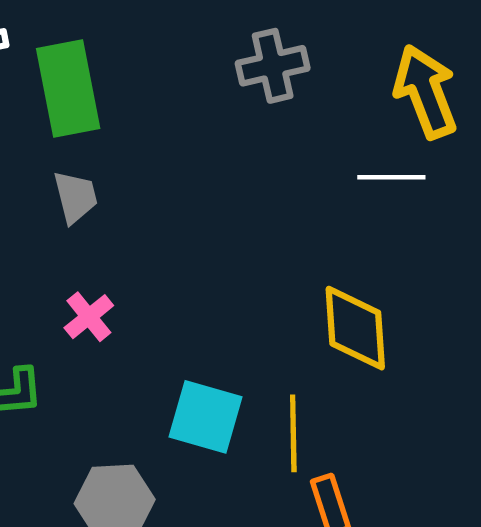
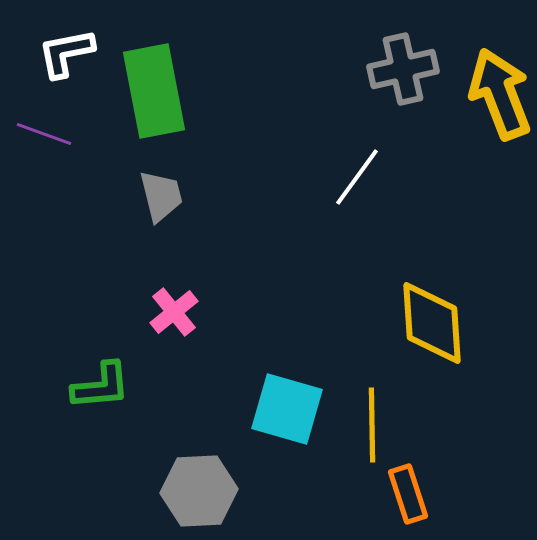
gray cross: (273, 66) -> (403, 69), moved
white line: (391, 177) -> (357, 177), moved, turned -54

